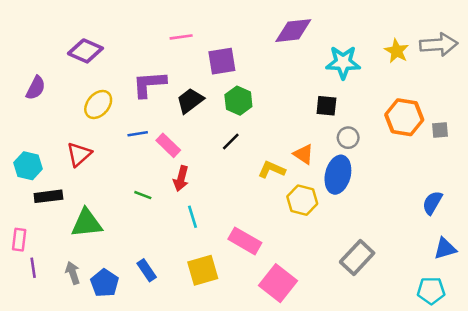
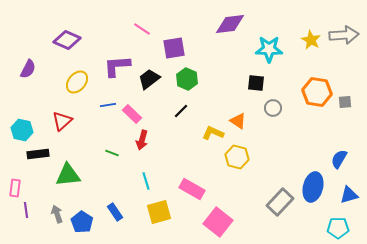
pink line: (181, 37) -> (142, 29), turned 42
blue ellipse: (338, 175) -> (313, 187), moved
cyan line: (193, 217) -> (146, 181), moved

